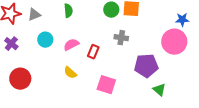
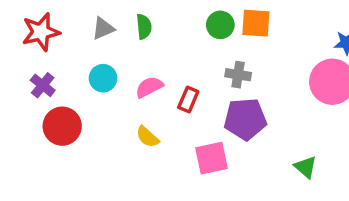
gray triangle: (34, 15) -> (103, 28), moved
purple pentagon: (146, 66) -> (245, 119), moved
red circle: (20, 79) -> (62, 126), moved
pink square: (106, 85) -> (211, 158), turned -30

